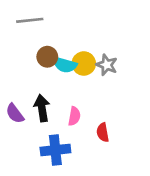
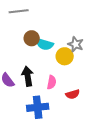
yellow circle: (84, 64) -> (65, 56), moved
red semicircle: (103, 132) -> (73, 94), turned -96

